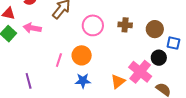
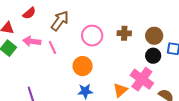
black circle: (159, 58) -> (153, 56), moved
pink line: (59, 60) -> (52, 47), moved, turned -40

